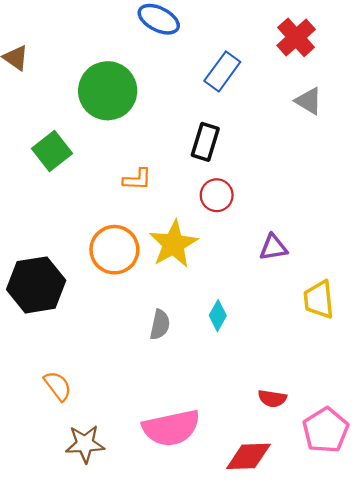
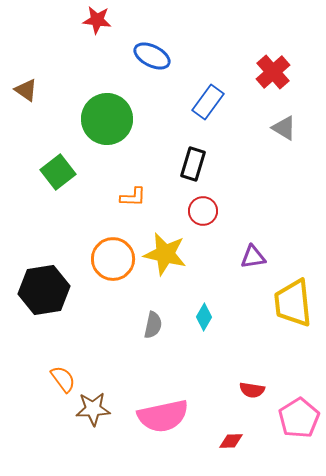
yellow star: (173, 244) -> (165, 254), turned -30
yellow trapezoid: (319, 300) -> (293, 303), size x1.4
brown star: (85, 444) -> (93, 409), moved
red diamond: (248, 456) -> (231, 441), size x0.6

